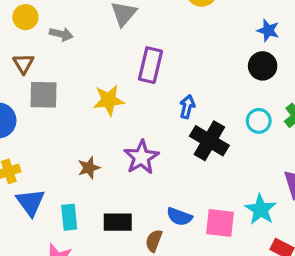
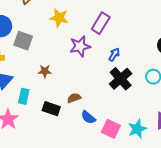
gray square: (44, 95) -> (23, 41), moved
yellow star: (109, 100) -> (59, 18), moved
purple star: (141, 157) -> (80, 46), moved
brown semicircle: (154, 241) -> (74, 98), moved, turned 32

